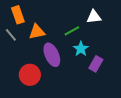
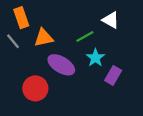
white triangle: (94, 17) -> (111, 20), turned 35
purple ellipse: (52, 55) -> (61, 65), turned -35

